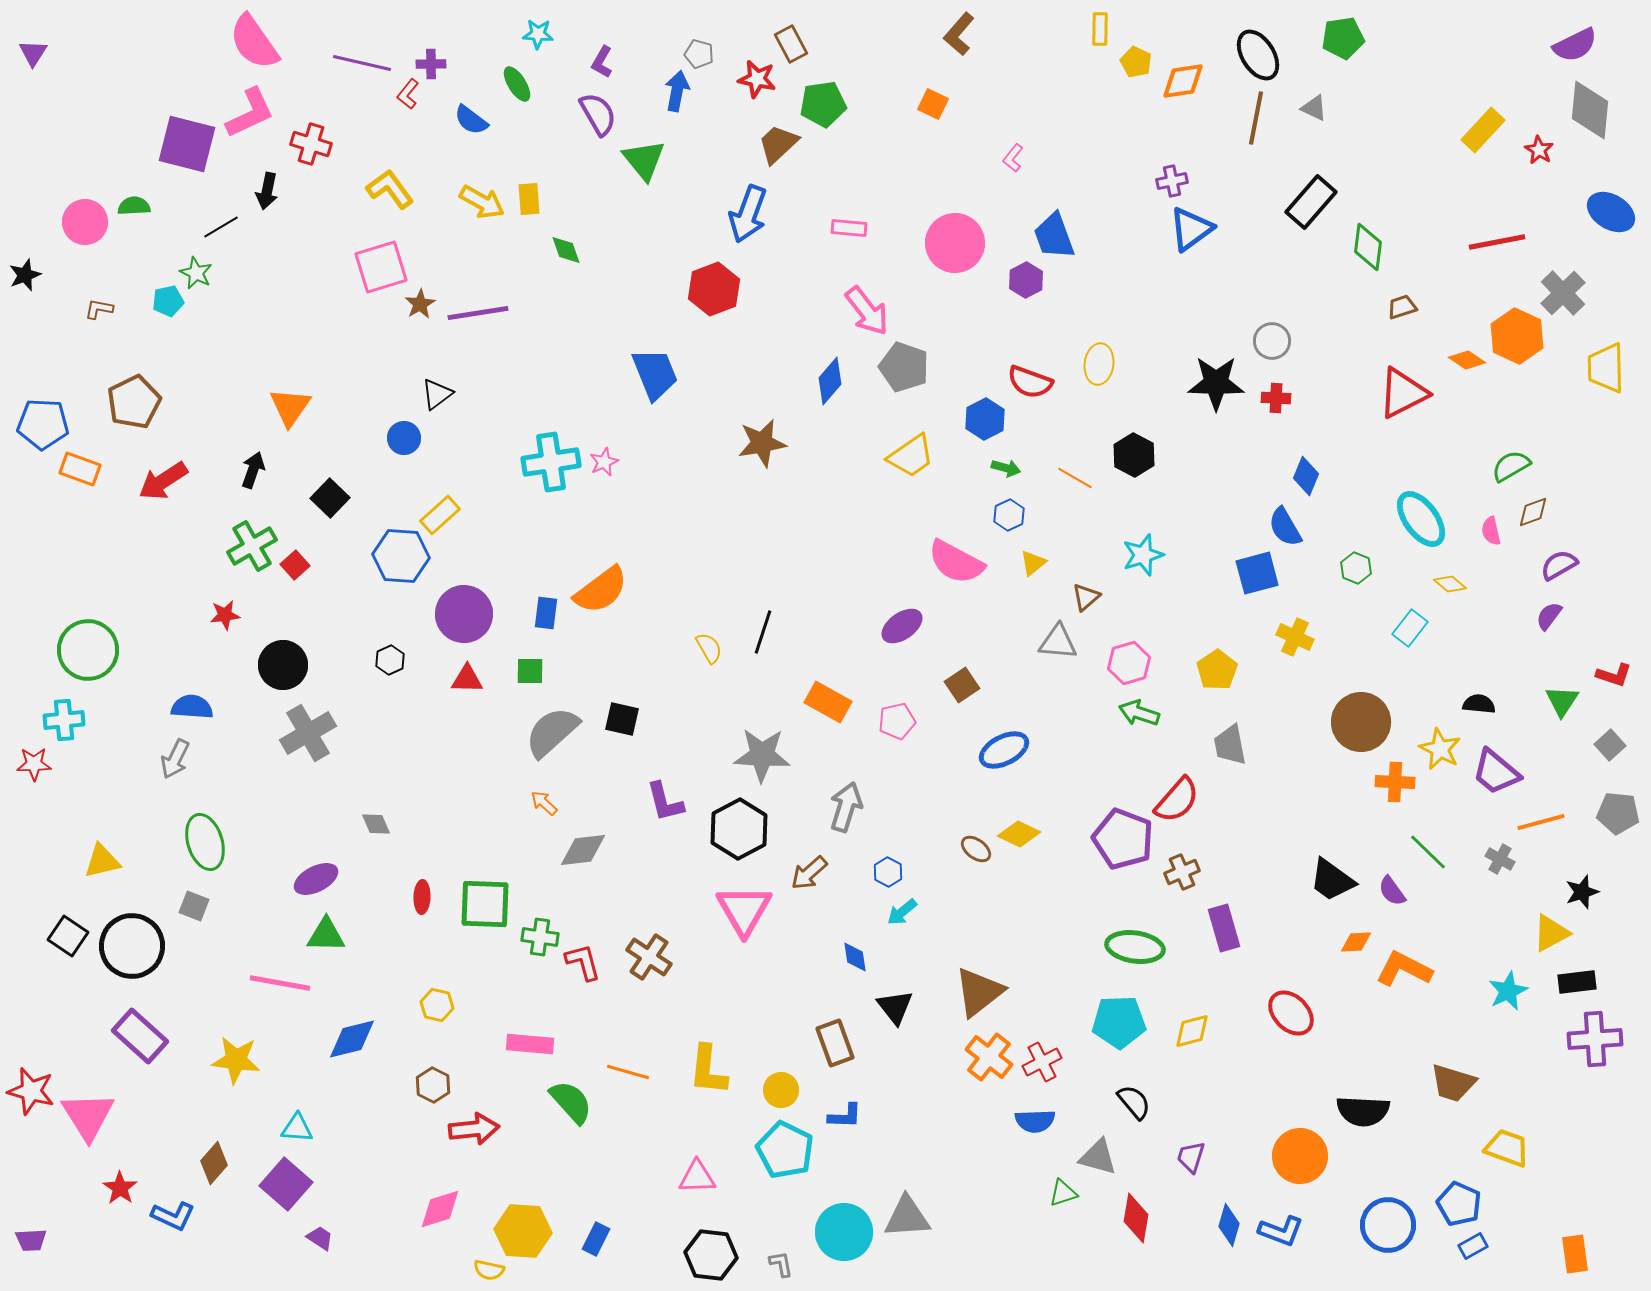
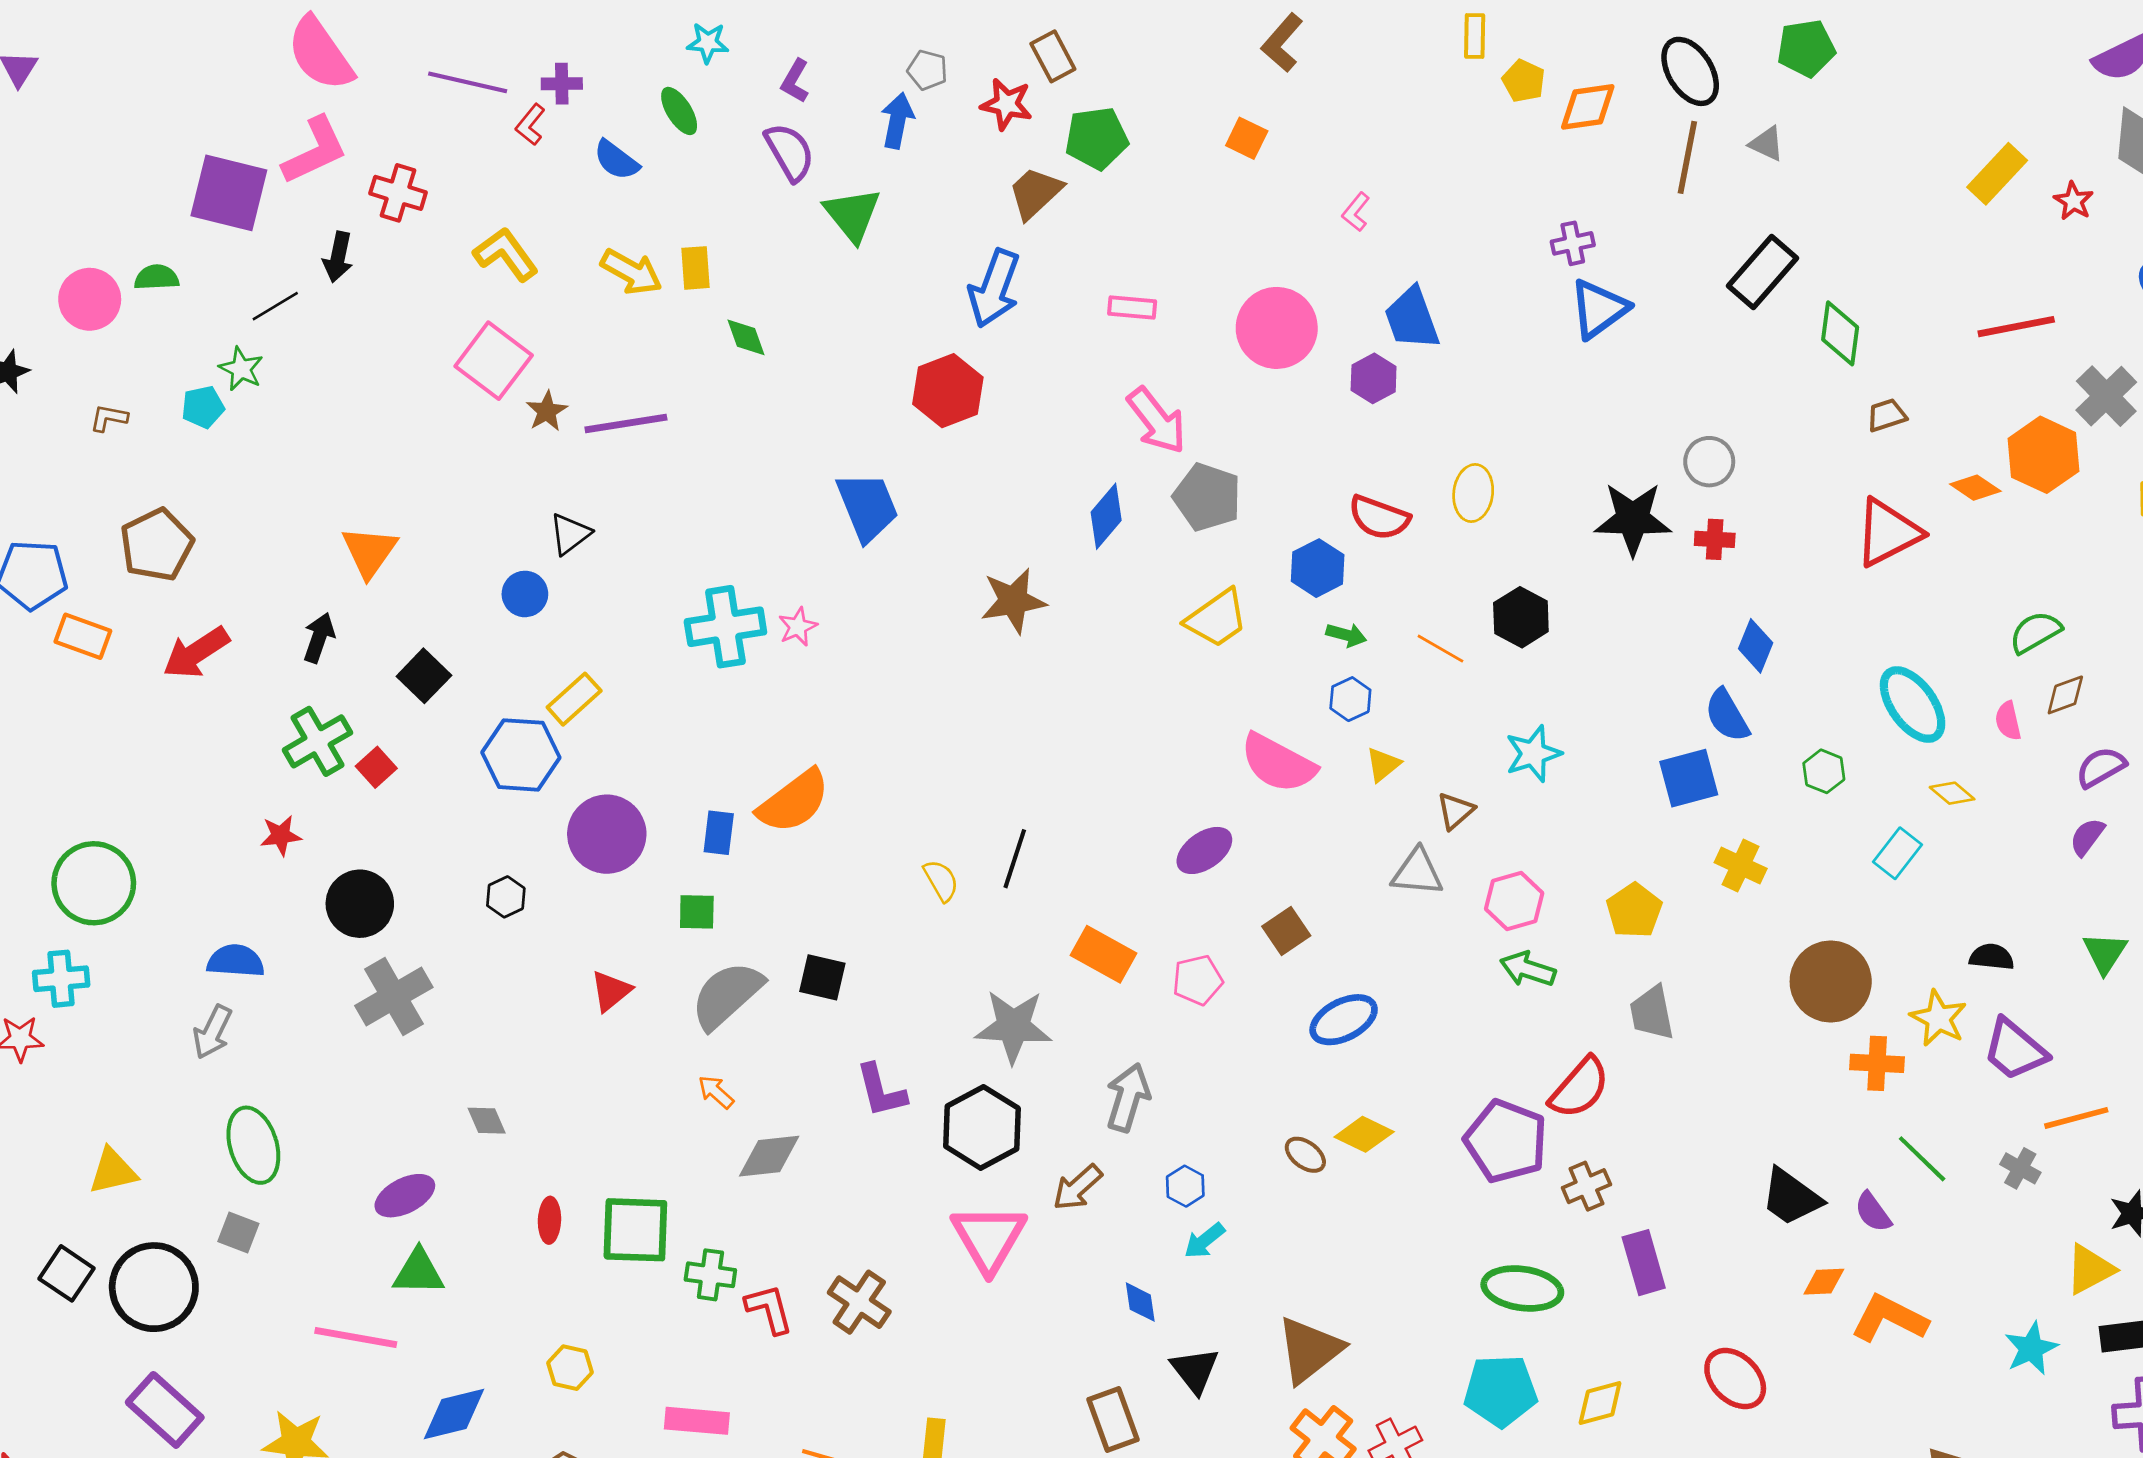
pink square: (381, 267) -> (494, 361), turned -36
red triangle: (467, 679) -> (611, 991), moved, turned -40

